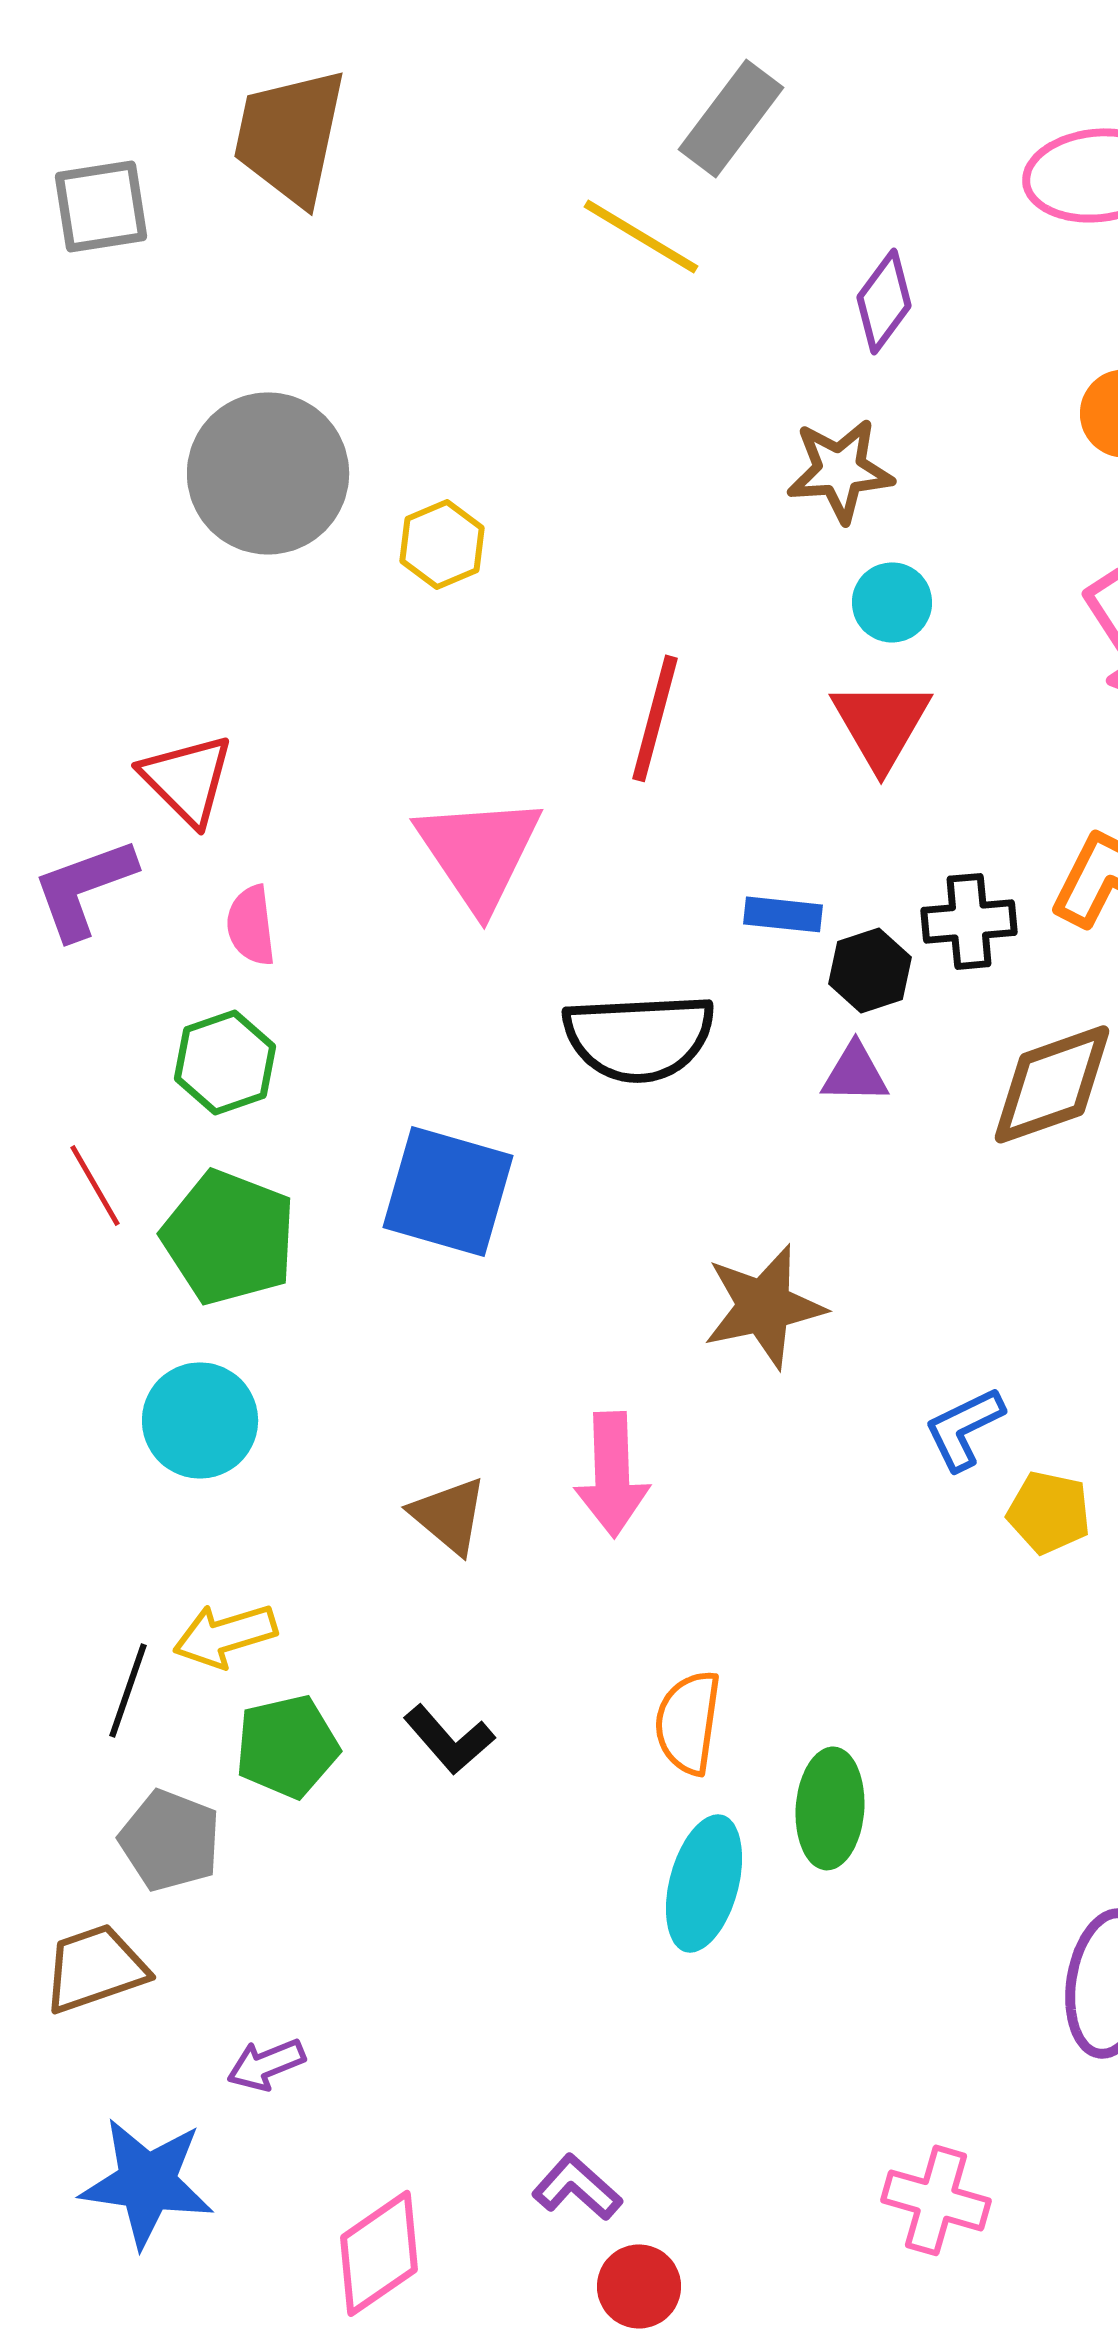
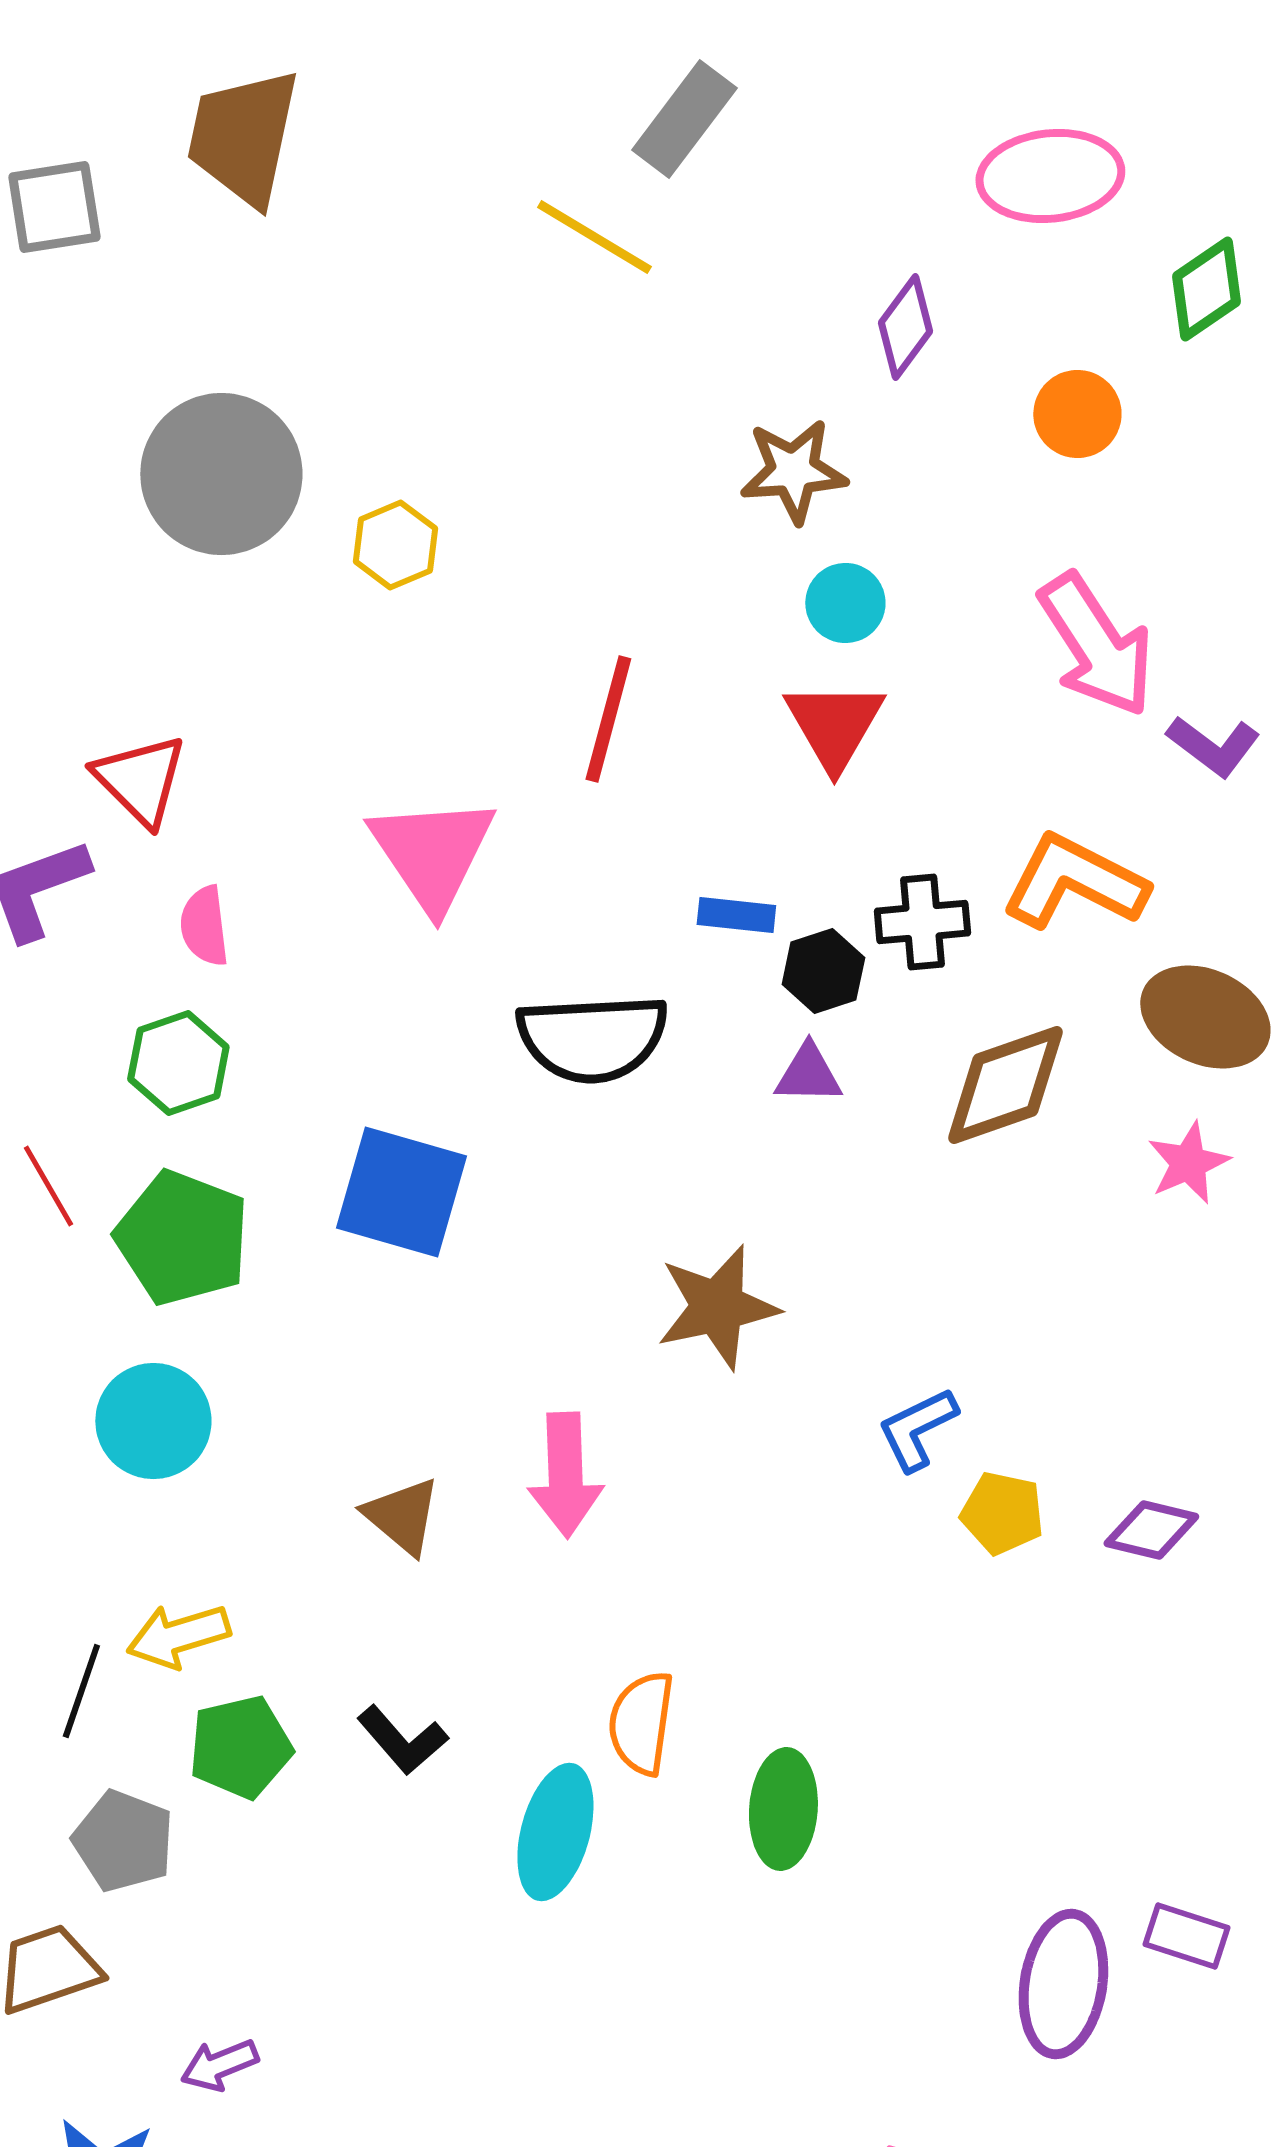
purple diamond: (884, 301) -> (905, 327), moved
cyan ellipse: (704, 1883) -> (555, 1832), moved

